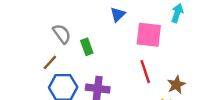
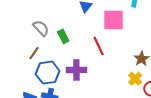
red line: (145, 72) -> (99, 46), moved

